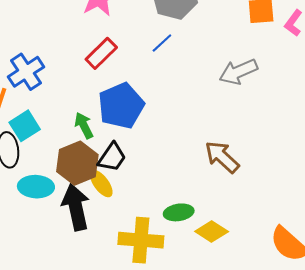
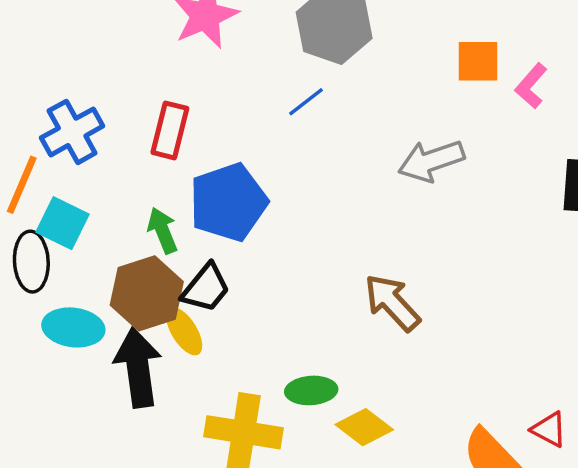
red rectangle: (101, 53) -> (170, 130), moved, turned -36
cyan square: (25, 126) -> (63, 223), turned -36

